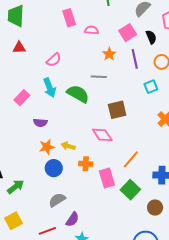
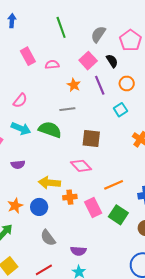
cyan arrow: (50, 88) -> (21, 128), turned -36
brown square: (117, 110) -> (91, 139), turned 30
yellow arrow: (68, 146) -> (49, 183), size x1.5
orange star: (47, 147) -> (15, 206), moved
orange line: (131, 159) -> (114, 185), turned 36
gray semicircle: (57, 200) -> (48, 238), turned -84
purple semicircle: (72, 219) -> (78, 251), moved, turned 70

